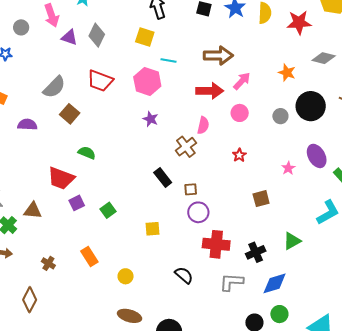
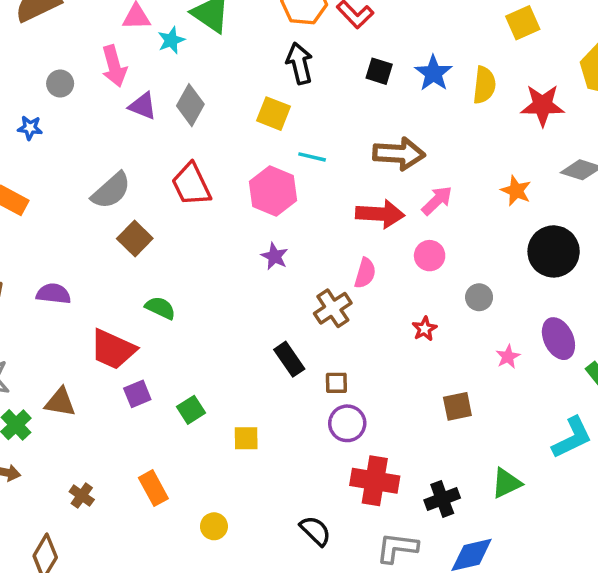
red trapezoid: (100, 81) -> (191, 184), turned 40
gray circle: (280, 116) -> (479, 297), moved
purple semicircle: (27, 125) -> (54, 294), moved
yellow square: (152, 229) -> (246, 438), moved

